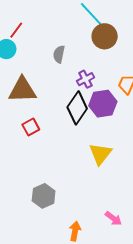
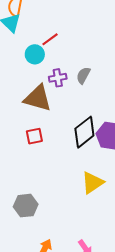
purple cross: (85, 79) -> (58, 78), moved

